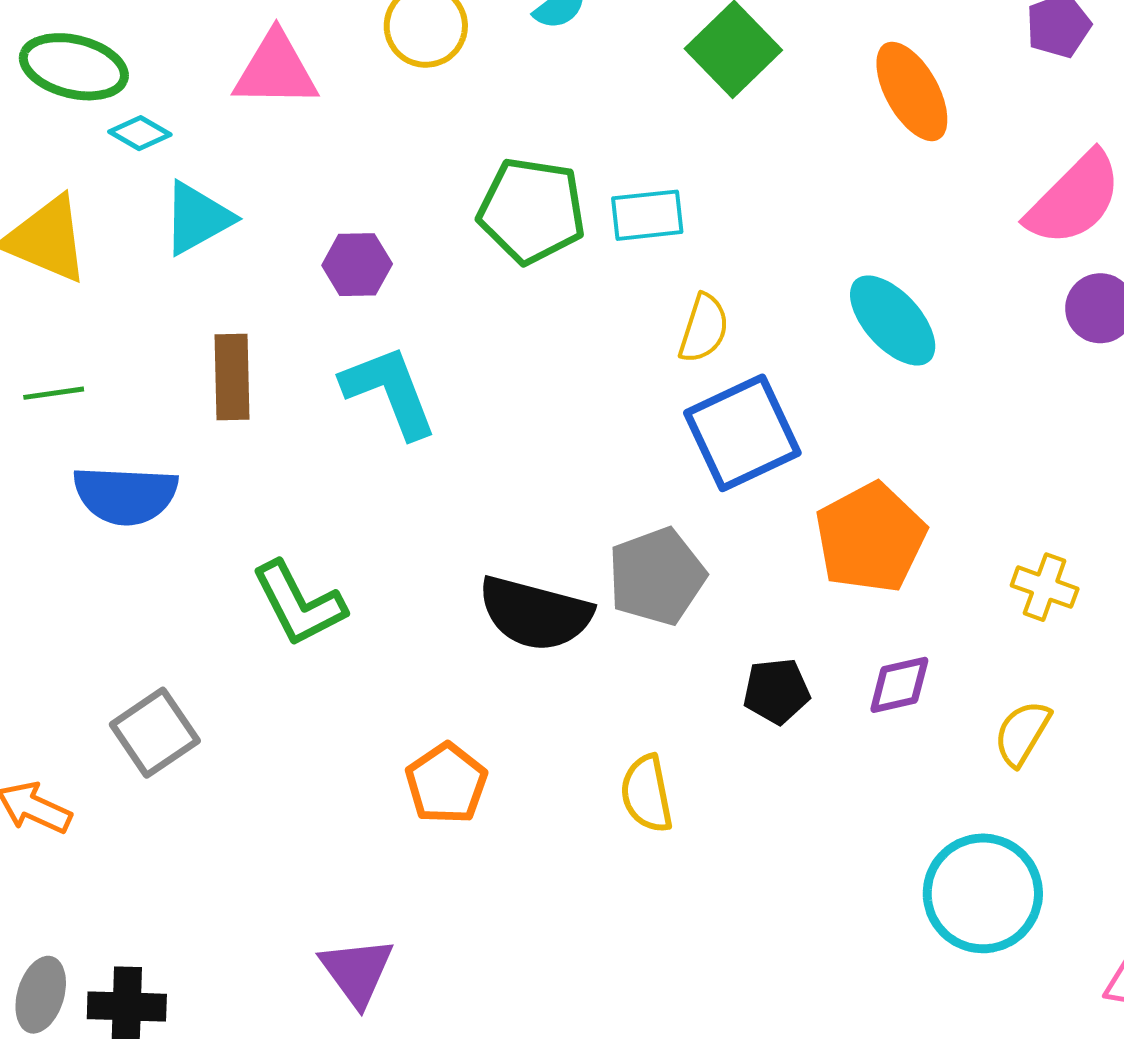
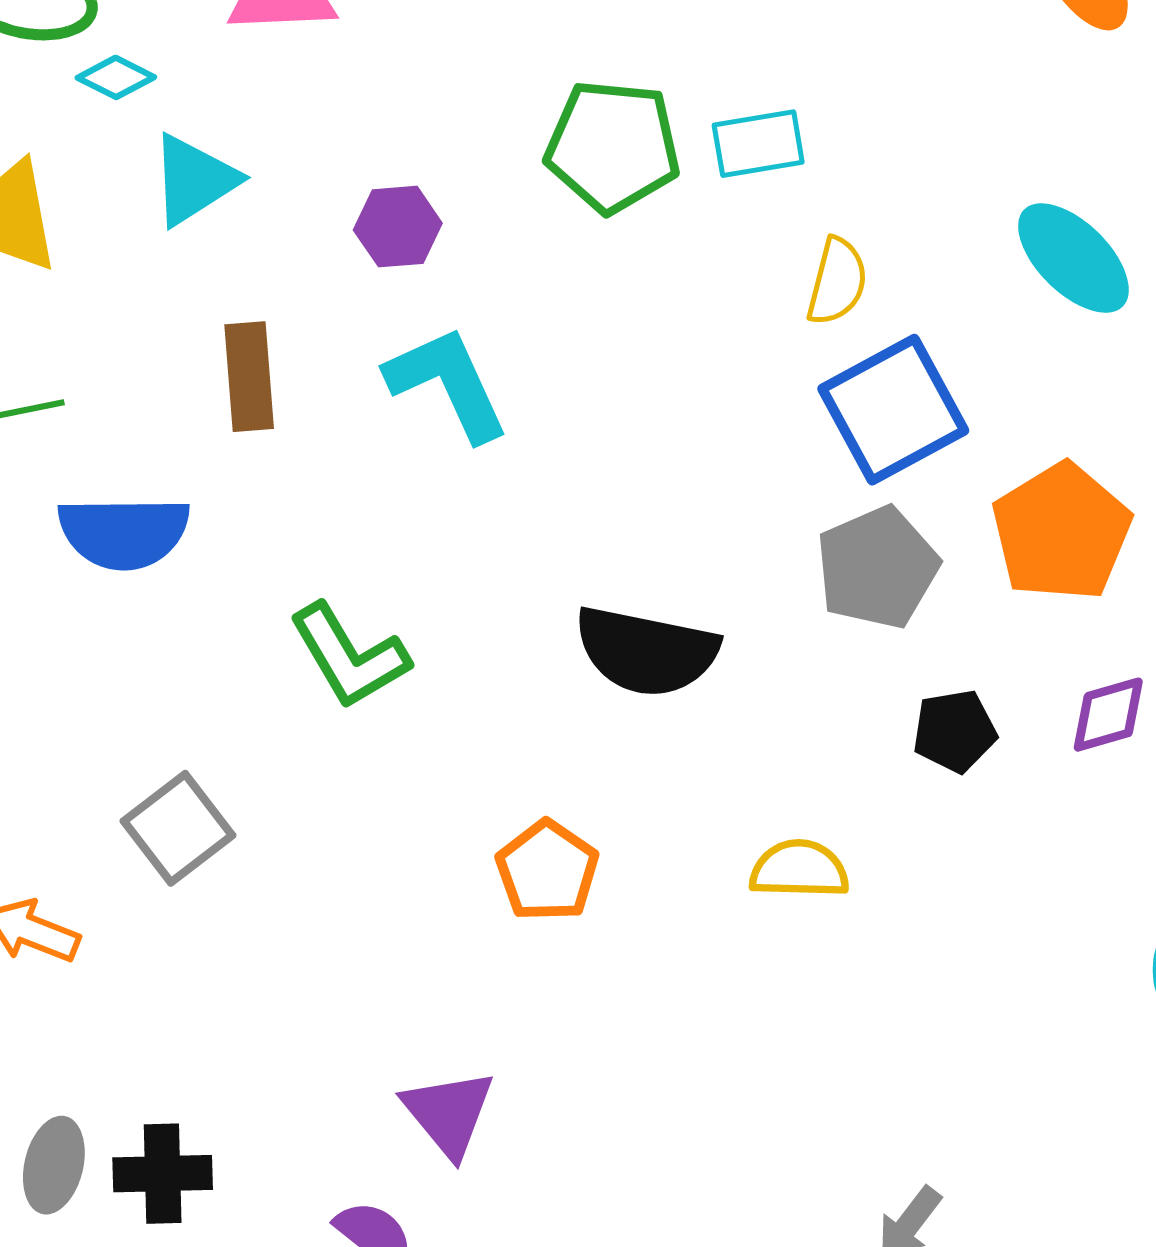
gray pentagon: (657, 576) -> (877, 568), moved
yellow semicircle: (647, 794) -> (799, 869), turned 106

